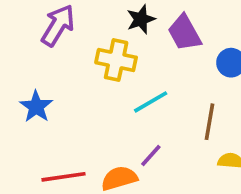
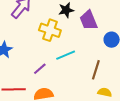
purple line: (151, 156) -> (40, 69), moved

